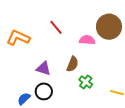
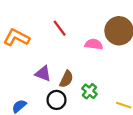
brown semicircle: (72, 64) -> (66, 79), moved
black circle: (44, 91) -> (57, 100), moved

